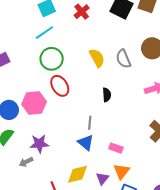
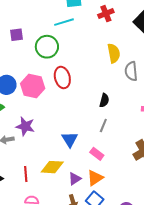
yellow semicircle: (97, 58) -> (114, 53), moved
green circle: (52, 59) -> (47, 47), moved
gray line: (90, 123) -> (103, 126), moved

